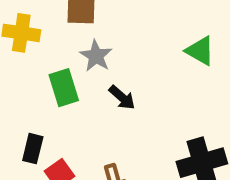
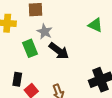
black arrow: (122, 97) -> (59, 51), size x1.5

